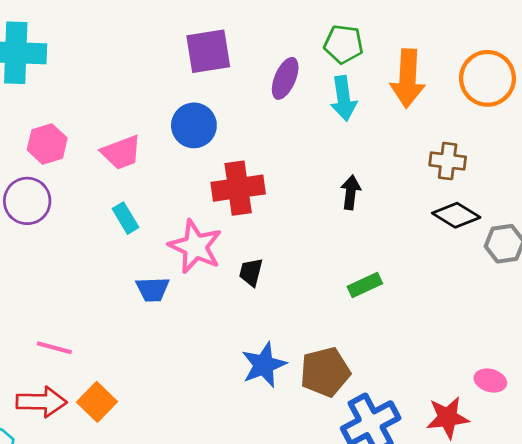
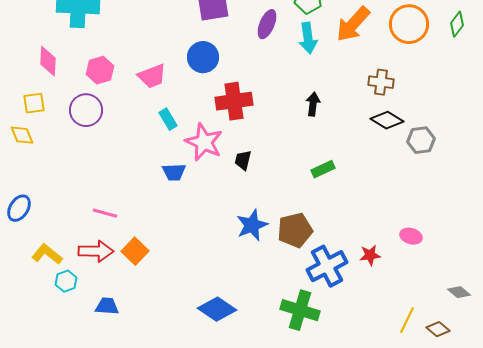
orange arrow: (408, 78) -> (353, 24), turned 39
cyan rectangle: (126, 218) -> (168, 119), moved
red star: (448, 418) -> (370, 255), moved, size x0.7

